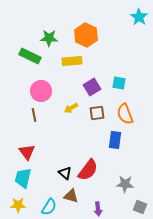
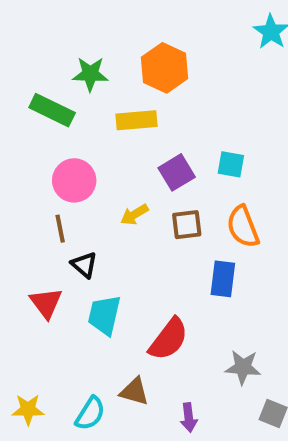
black triangle: (65, 173) -> (84, 265), moved
cyan trapezoid: (23, 178) -> (104, 315), moved

